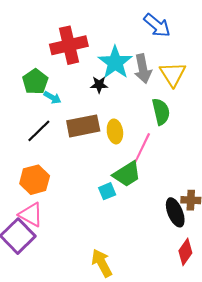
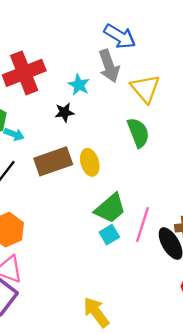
cyan star: (115, 62) -> (79, 85), size x0.6
gray arrow: (143, 69) -> (109, 66), moved
pink line: (142, 148) -> (143, 225), moved
cyan square: (107, 191) -> (109, 235), moved

